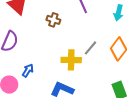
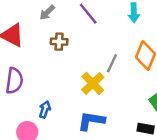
yellow cross: (71, 60) -> (93, 83), turned -30

